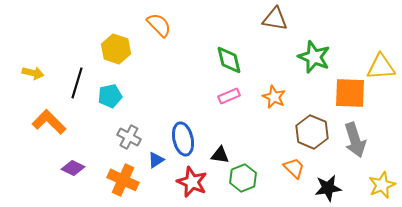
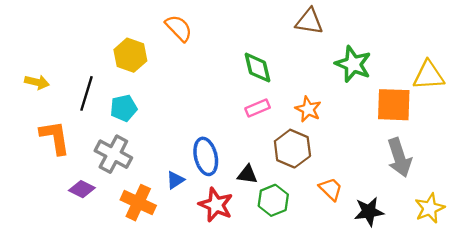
orange L-shape: (49, 122) -> (55, 137), turned 36
brown hexagon: (312, 132) -> (292, 149), moved
gray cross: (129, 137) -> (113, 154), moved, size x1.4

